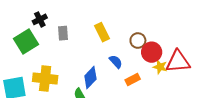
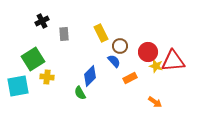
brown circle: (138, 41) -> (120, 46), moved
green square: (26, 42) -> (33, 59), moved
yellow cross: (45, 78) -> (47, 77), size x0.6

